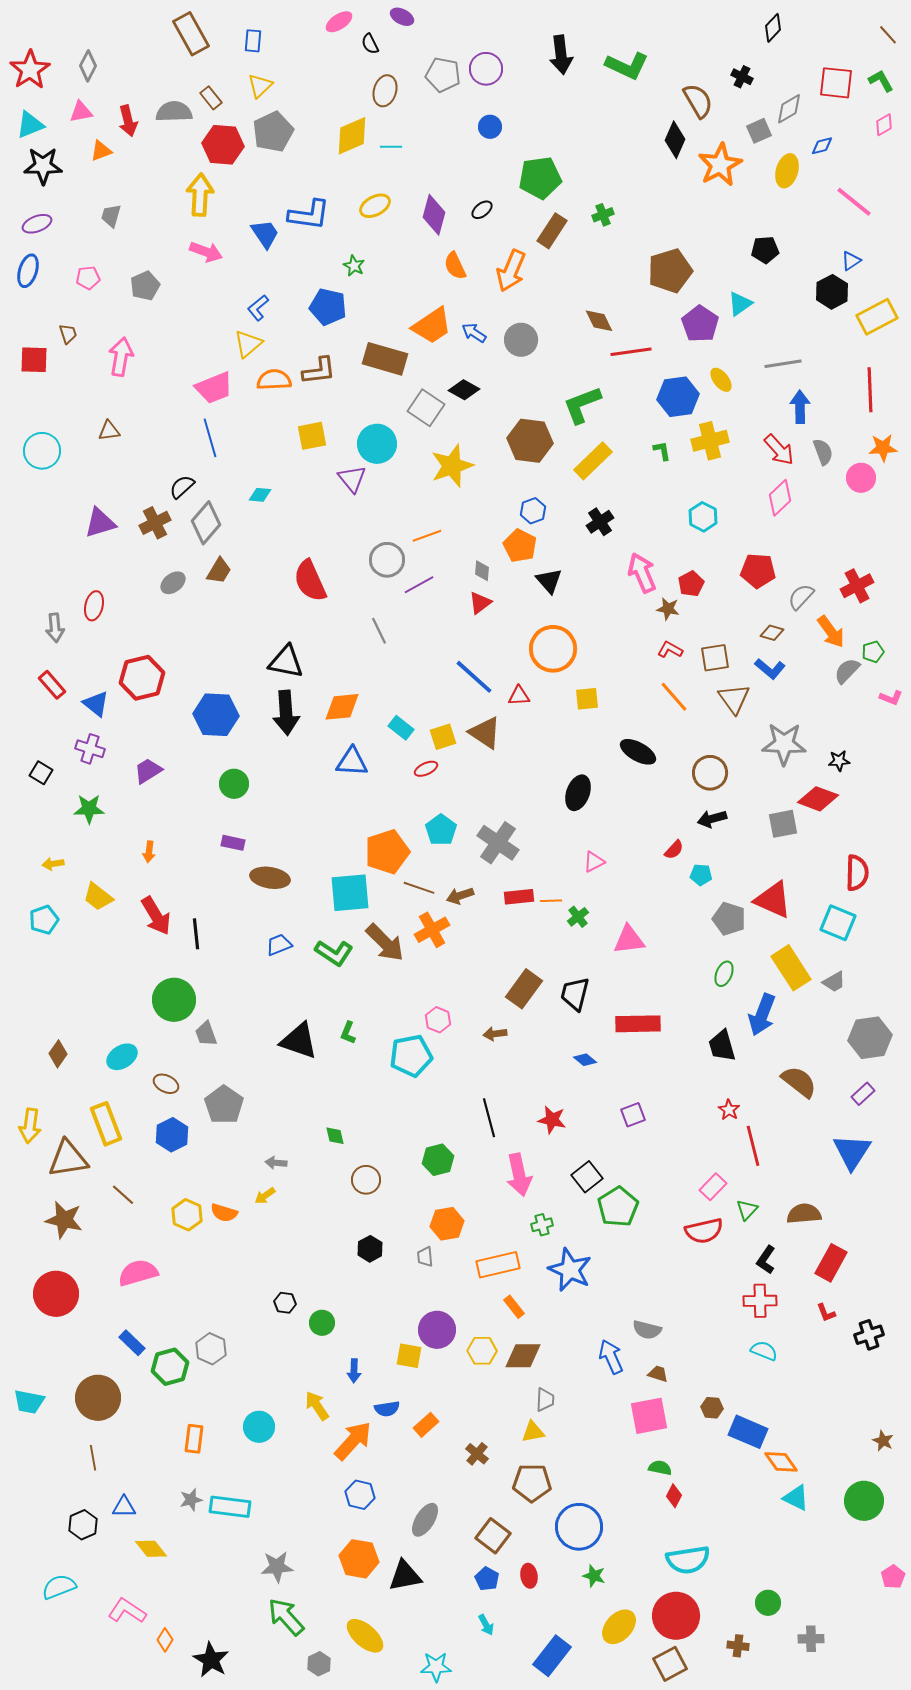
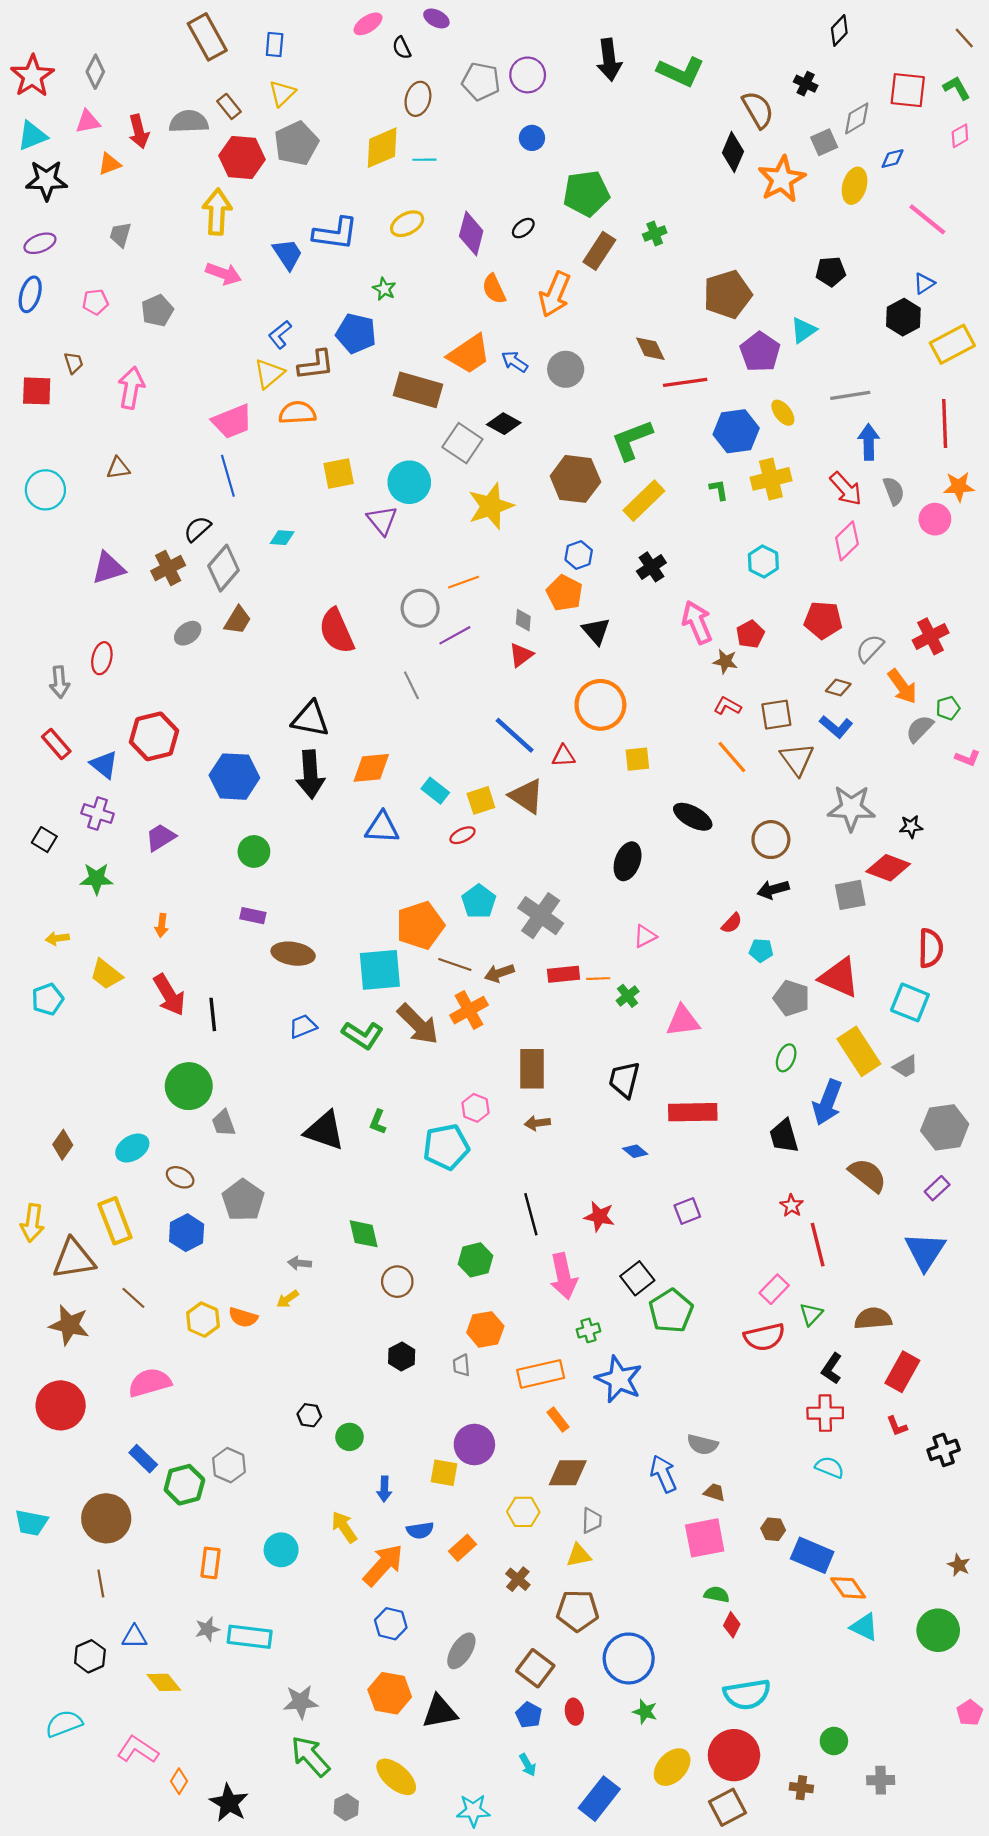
brown L-shape: (319, 371) -> (316, 365), moved
brown rectangle: (524, 989) -> (532, 1069), moved, turned -36
green diamond: (335, 1136) -> (364, 1234), size x1.5
yellow hexagon: (482, 1351) -> (523, 1512), moved

